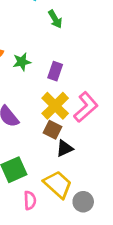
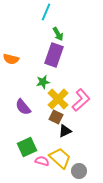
green star: (22, 62) -> (43, 82), moved
purple rectangle: (55, 71) -> (54, 55), moved, size x1.6
pink semicircle: (30, 200) -> (42, 161), moved, turned -72

